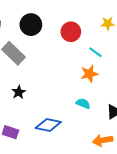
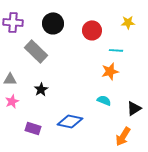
cyan line: (95, 52) -> (116, 50), turned -32
orange arrow: (103, 140) -> (123, 136), turned -48

